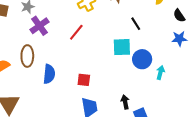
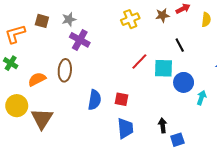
purple cross: (39, 26) -> (80, 40), turned -30
red line: (76, 32) -> (139, 62), moved
blue semicircle: (49, 74) -> (95, 100), moved

